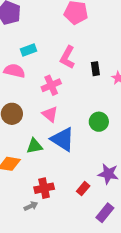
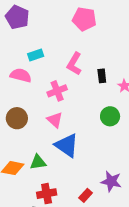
green circle: (99, 122) -> (110, 116), moved
green triangle: (35, 146) -> (38, 162), moved

